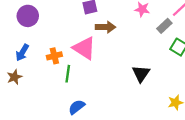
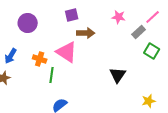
purple circle: (28, 16) -> (28, 23), moved
orange cross: (54, 56) -> (40, 59), turned 32

